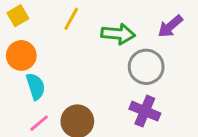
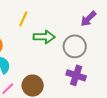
green arrow: (118, 34) -> (44, 37), moved

